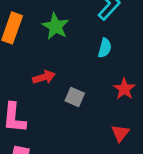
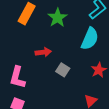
cyan semicircle: (105, 48) -> (90, 39), size x1.6

